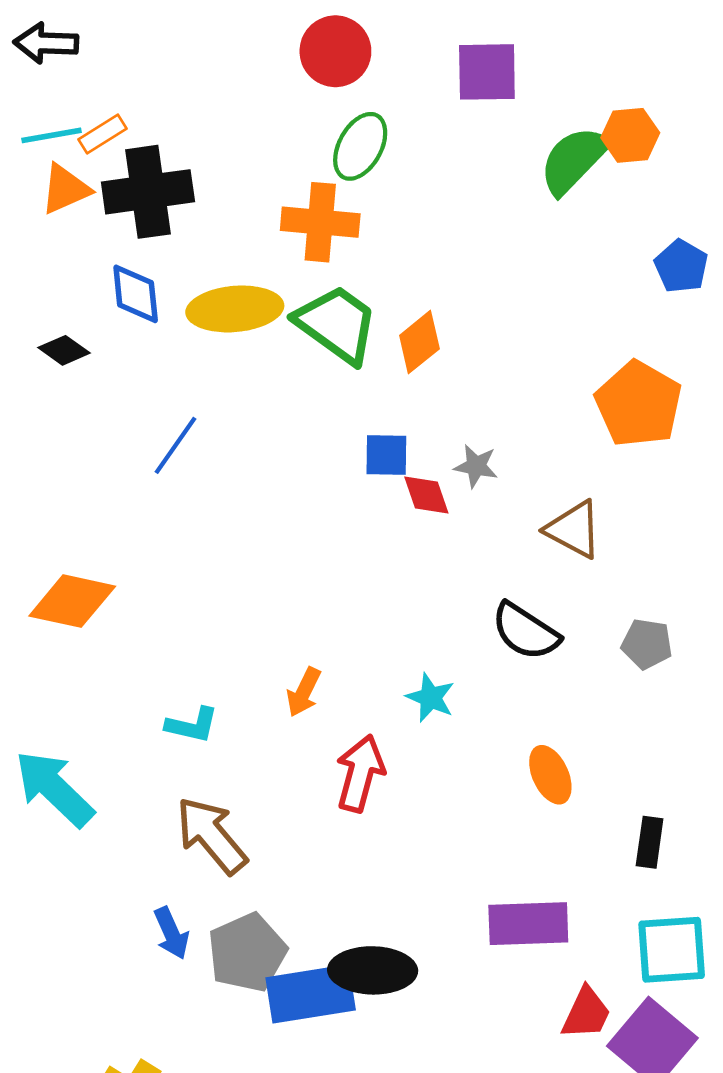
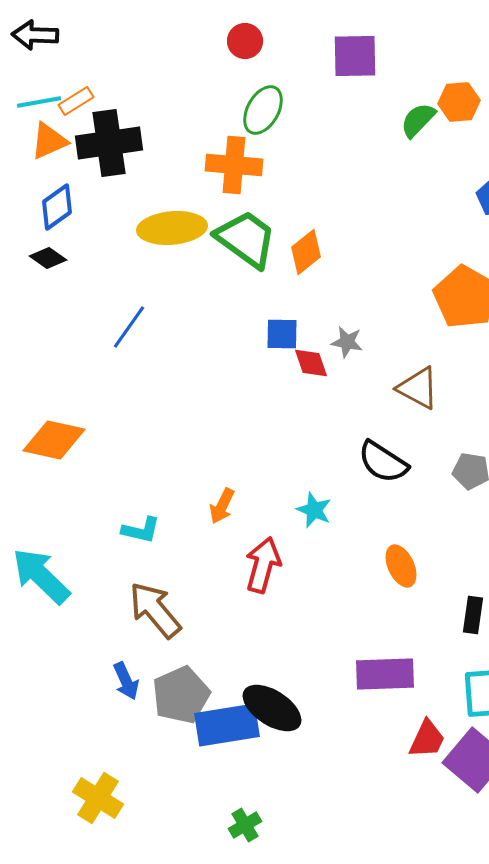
red circle: (335, 51) -> (245, 41), size x0.7
green semicircle: (574, 160) -> (418, 120), size x0.7
blue diamond: (136, 294) -> (57, 207), moved, turned 60
black ellipse: (373, 970) -> (272, 708), turned 32

